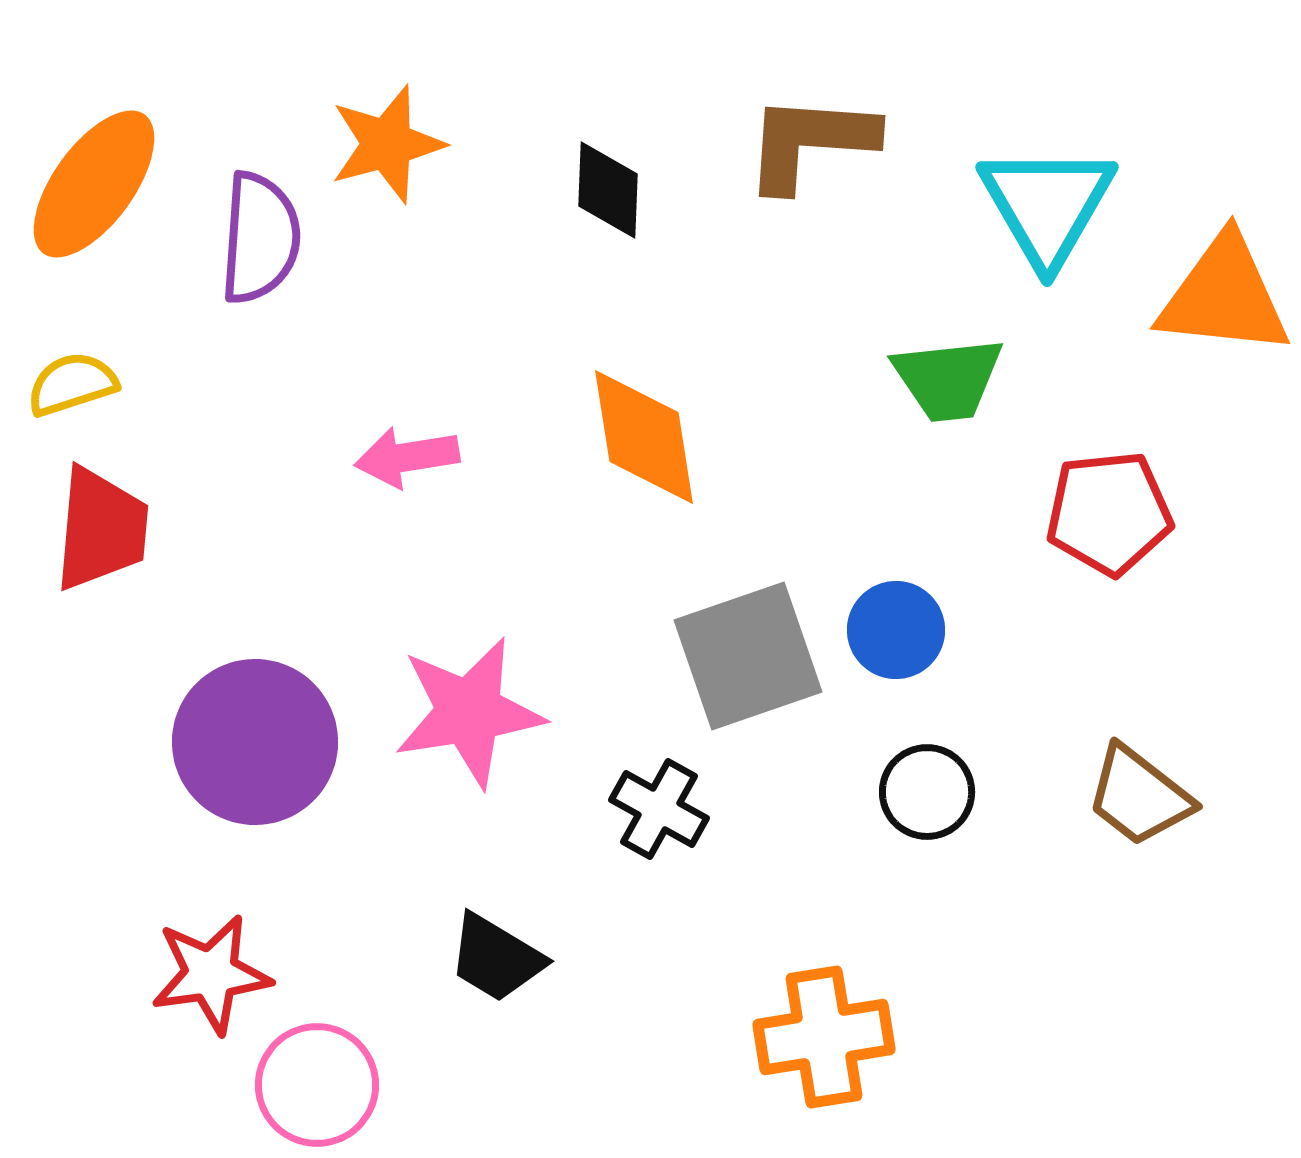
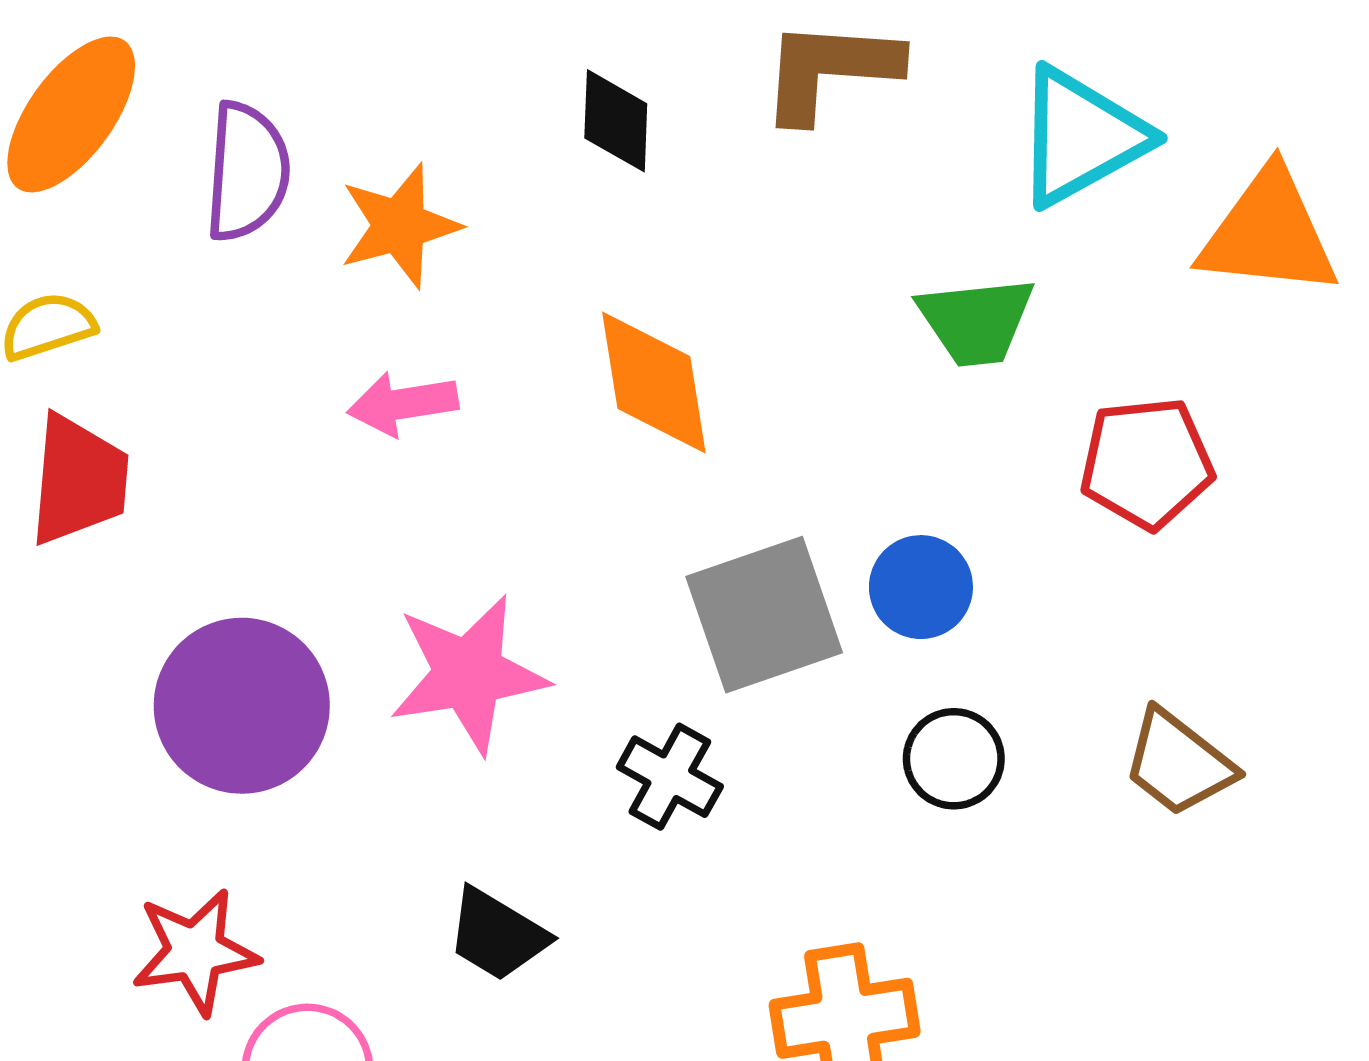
orange star: (387, 144) -> (400, 226), moved
cyan triangle: (1047, 205) -> (1081, 137), turned 31

